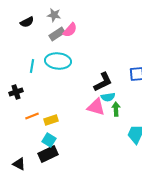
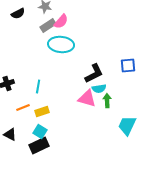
cyan ellipse: (58, 61) -> (61, 44), moved
cyan line: (32, 66) -> (38, 86), moved
black triangle: (19, 164) -> (10, 134), moved

